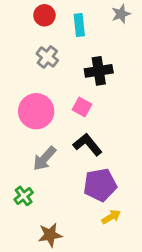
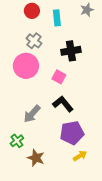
pink circle: (36, 111) -> (26, 66), moved
brown star: (50, 235) -> (36, 158), moved, turned 30

